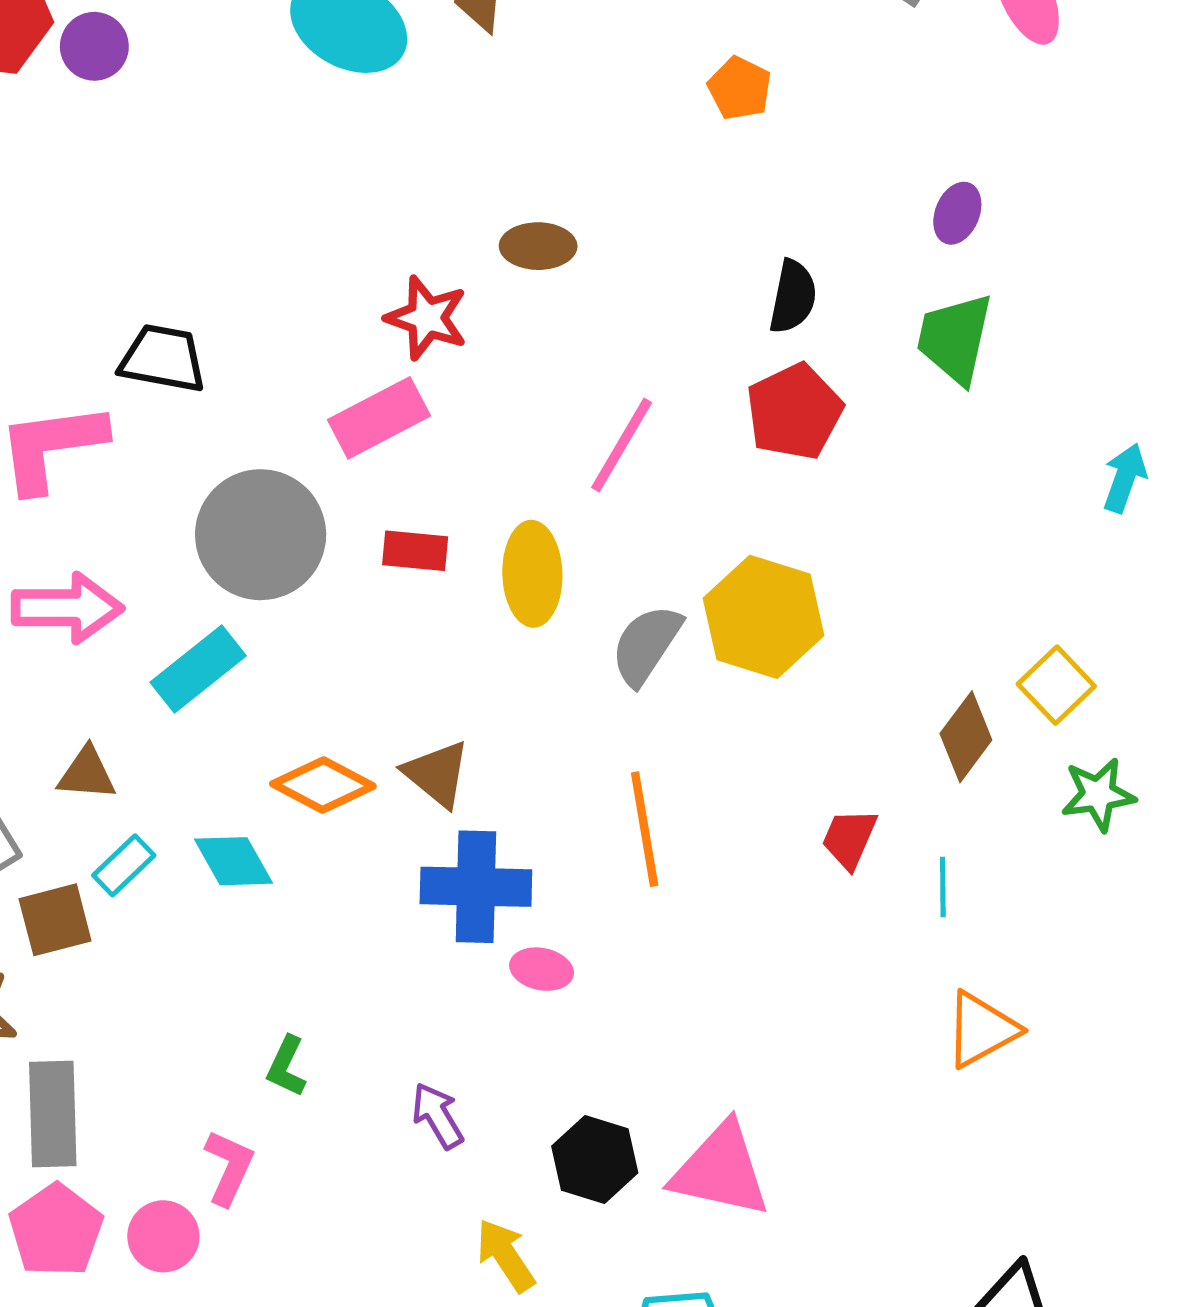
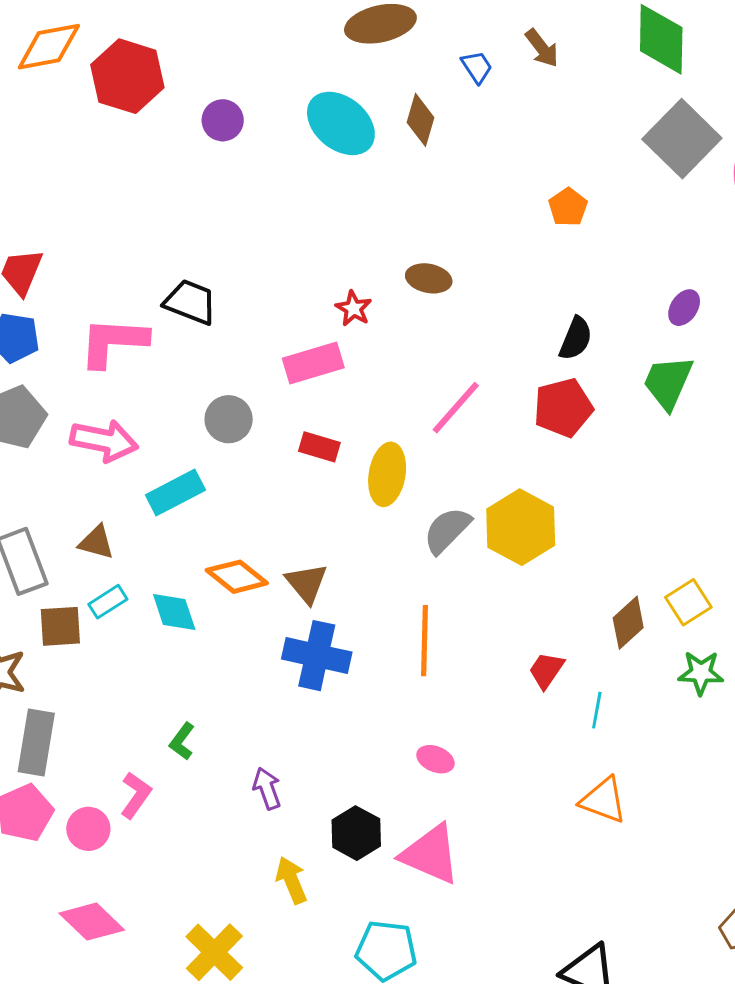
purple circle: (94, 46) -> (223, 120), moved
red star: (427, 318) -> (354, 308), size x0.7
gray circle: (261, 535) -> (229, 419), size x0.6
pink ellipse: (542, 969) -> (435, 759), moved
orange triangle: (981, 1030) -> (603, 800), turned 38

